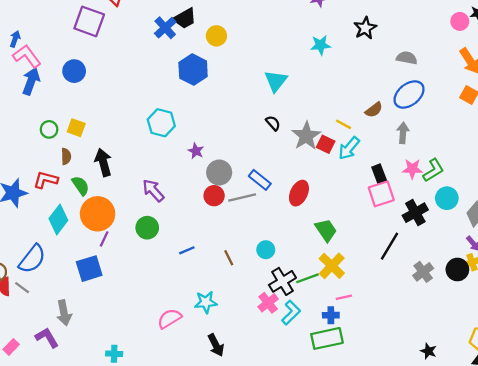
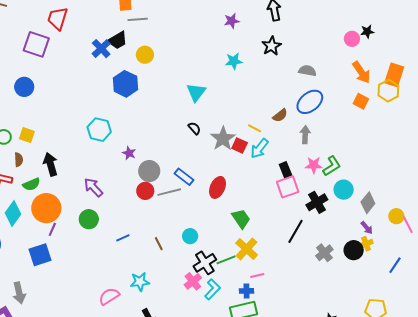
green semicircle: (81, 186) -> (31, 184), turned 102

